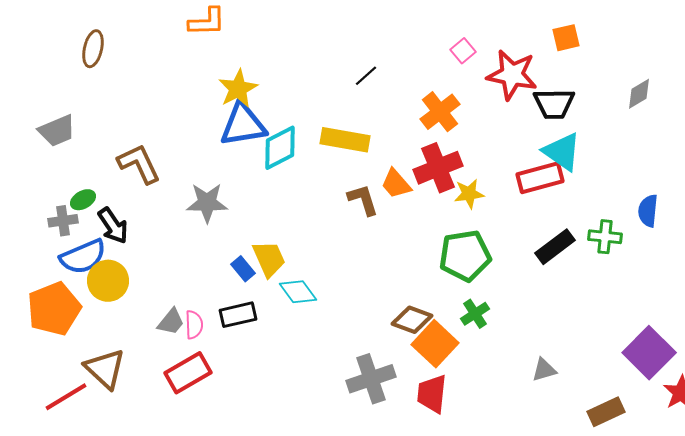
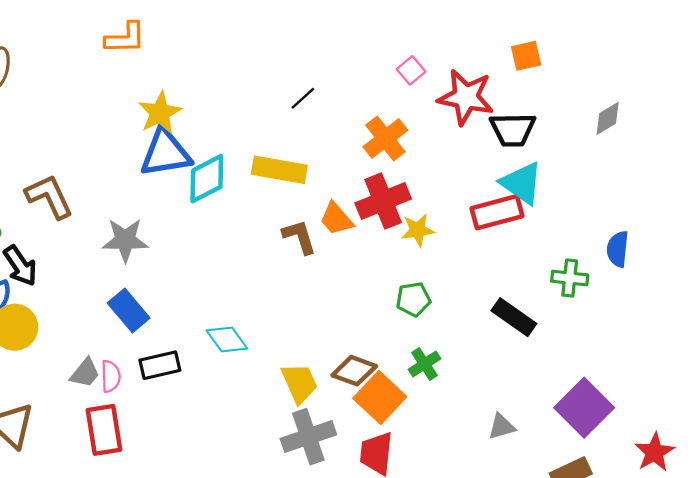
black rectangle: (555, 247) -> (514, 317), moved, turned 72
green pentagon: (465, 256) -> (413, 299), size x0.6
yellow trapezoid: (269, 259) -> (299, 383), moved
blue rectangle: (243, 269) -> (129, 310), moved, size x1.5
purple square: (649, 353) -> (584, 408), moved
red rectangle: (188, 373) -> (104, 430), turned -69

